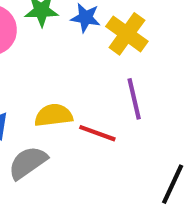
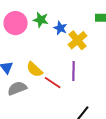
yellow semicircle: (54, 115) -> (34, 69), turned -144

